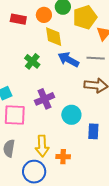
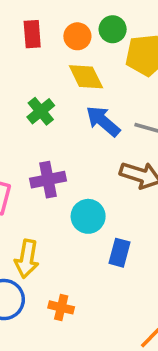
red rectangle: (18, 19) -> (32, 34), turned 63
yellow diamond: (54, 37) -> (86, 77), turned -30
orange cross: (63, 157) -> (61, 307), moved

